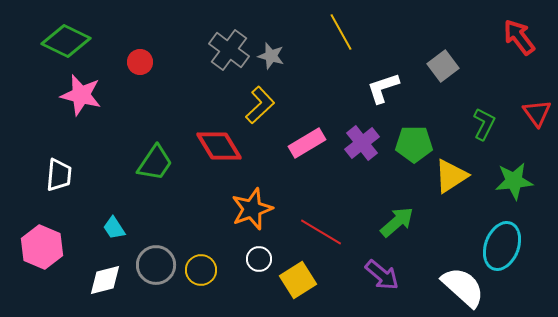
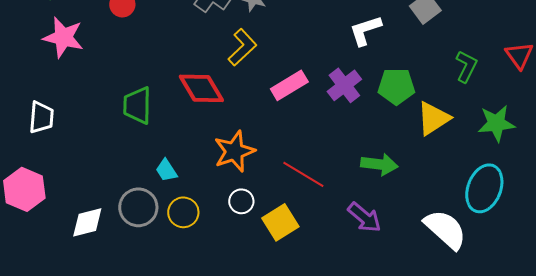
green trapezoid: (155, 163) -> (137, 105), turned 147
green arrow: (397, 222) -> (379, 164), turned 48
cyan trapezoid: (114, 228) -> (166, 170), moved

